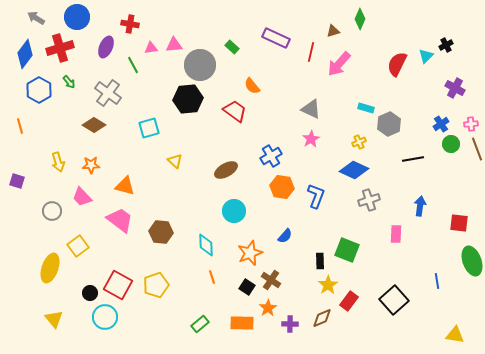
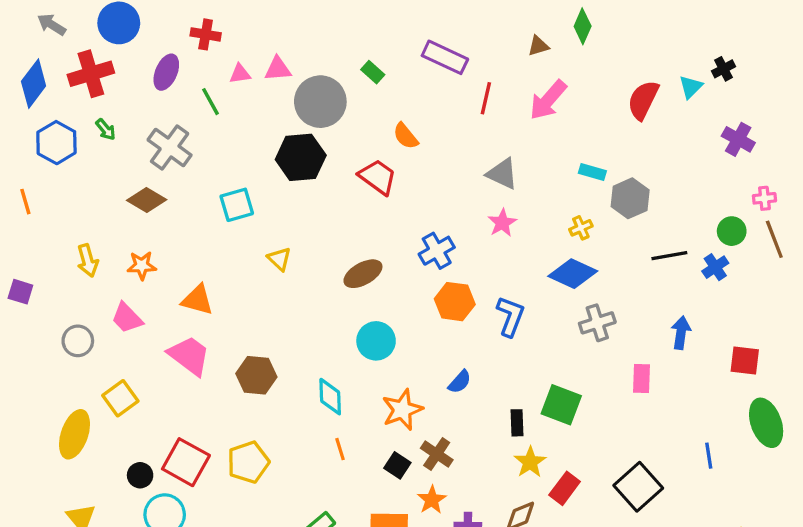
red line: (311, 52) -> (486, 98), moved
blue cross: (441, 124) -> (715, 267), moved

